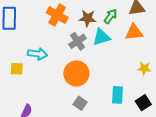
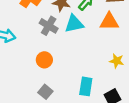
gray cross: (78, 41) -> (49, 26), turned -30
orange circle: (76, 73) -> (44, 60), size x0.6

